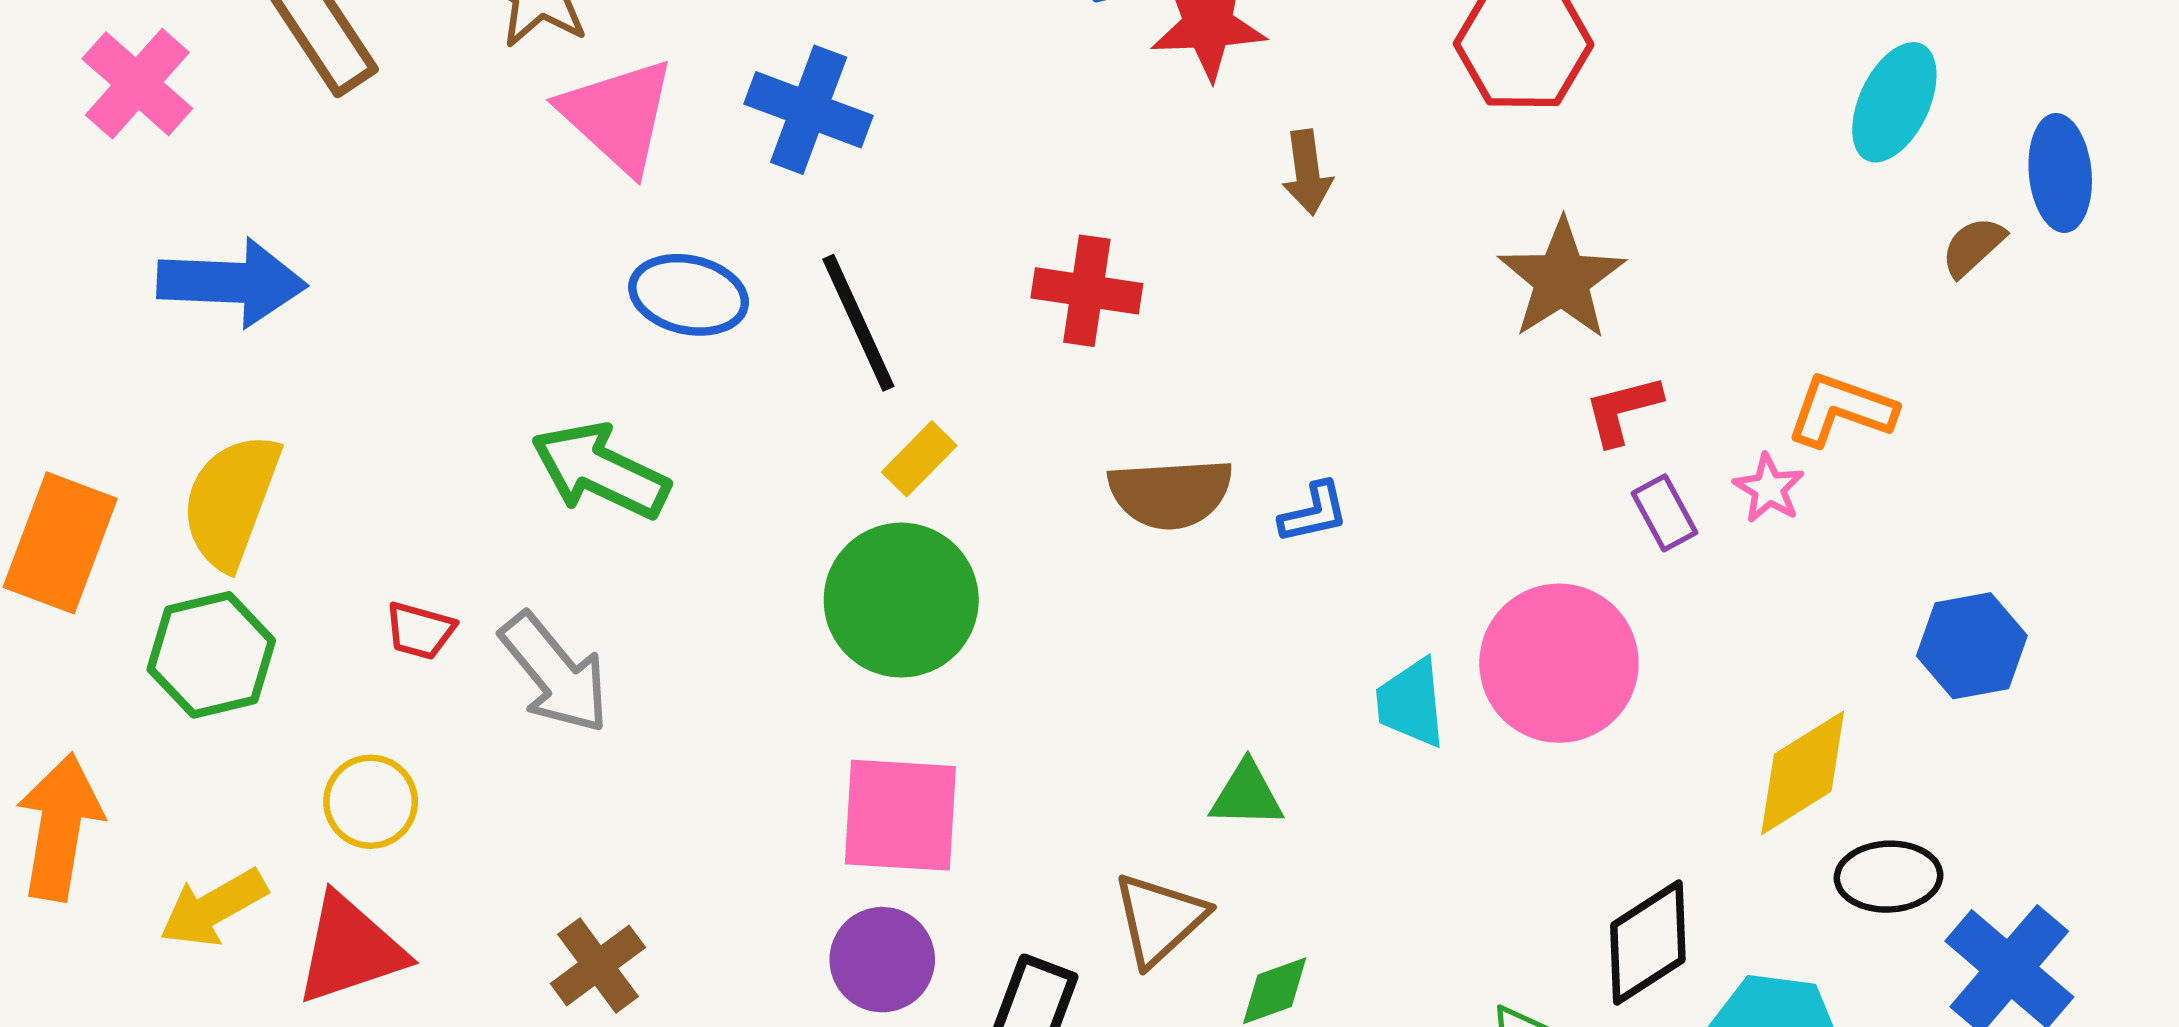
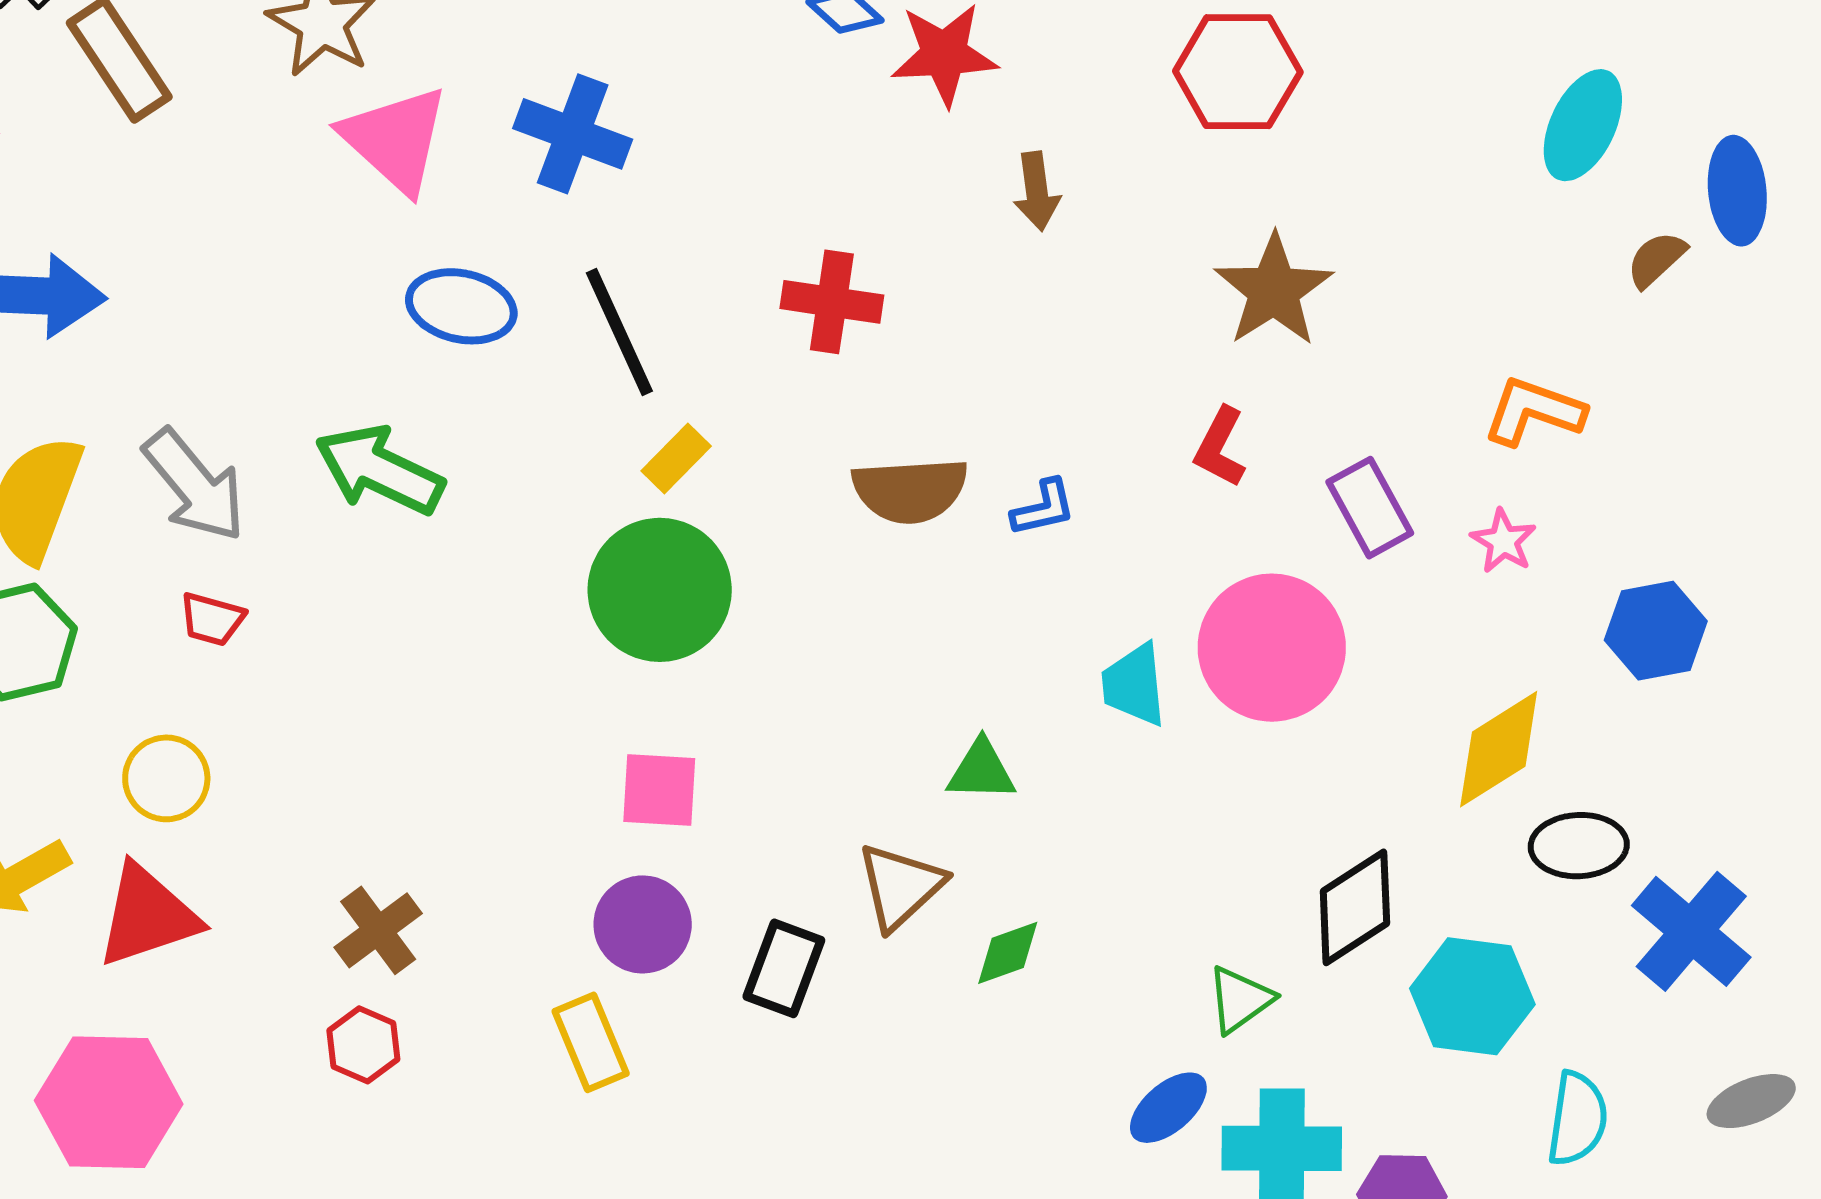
red L-shape: (1623, 410) -> (1220, 447), moved, turned -48
pink star: (1769, 488) -> (1503, 541), moved
purple rectangle: (1665, 513) -> (1370, 508), size x1.4
gray arrow: (555, 673) -> (195, 485), moved
pink square: (900, 815) -> (659, 790), size x0.7

